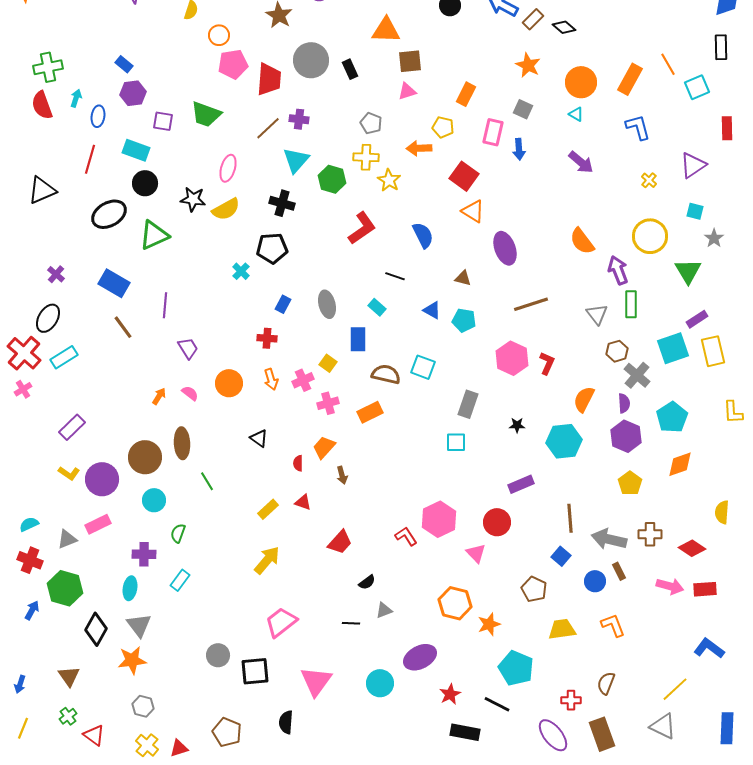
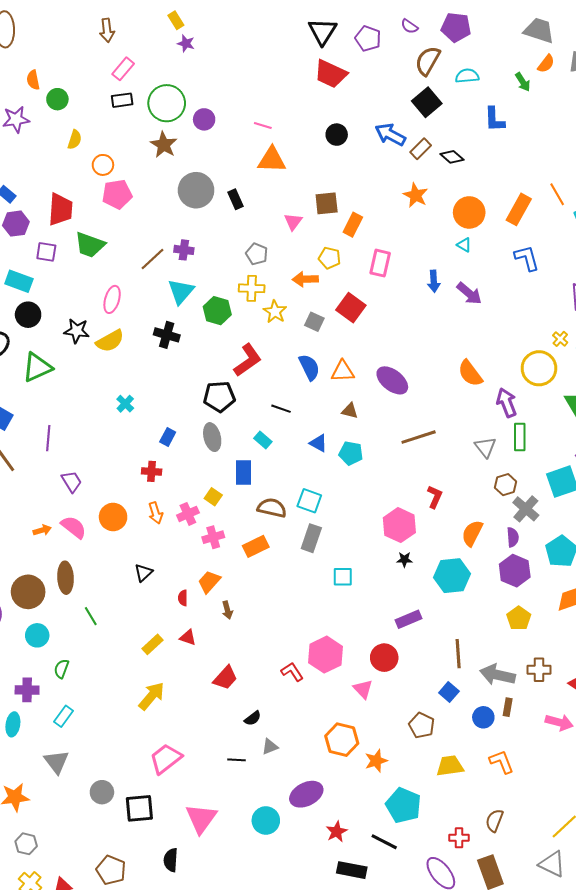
brown square: (410, 61) -> (327, 203), moved
red trapezoid: (269, 79) -> (60, 209), moved
pink triangle: (407, 91) -> (293, 222), turned -36
gray square: (523, 109) -> (314, 322), moved
blue arrow: (519, 149) -> (434, 281), moved
yellow cross: (649, 180) -> (560, 339), moved
orange triangle: (473, 211) -> (343, 371), moved, turned -35
black pentagon: (272, 248) -> (219, 397), moved
purple ellipse: (505, 248) -> (392, 380), turned -32
pink hexagon: (512, 358) -> (399, 525), moved
pink semicircle: (190, 393) -> (74, 527), size x1.5
orange arrow: (159, 396) -> (42, 530), turned 42
gray rectangle: (468, 404) -> (311, 538), moved
black triangle: (259, 438) -> (143, 573), turned 42
brown rectangle: (619, 571) -> (508, 707), turned 36
gray triangle: (139, 625) -> (56, 762), moved

